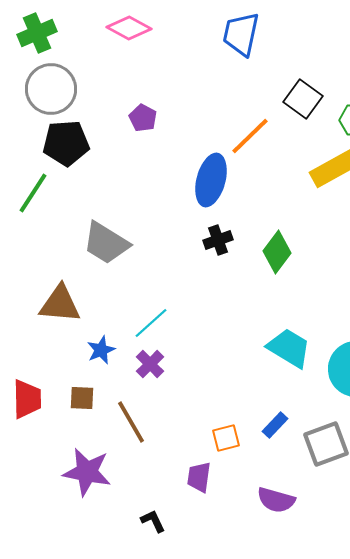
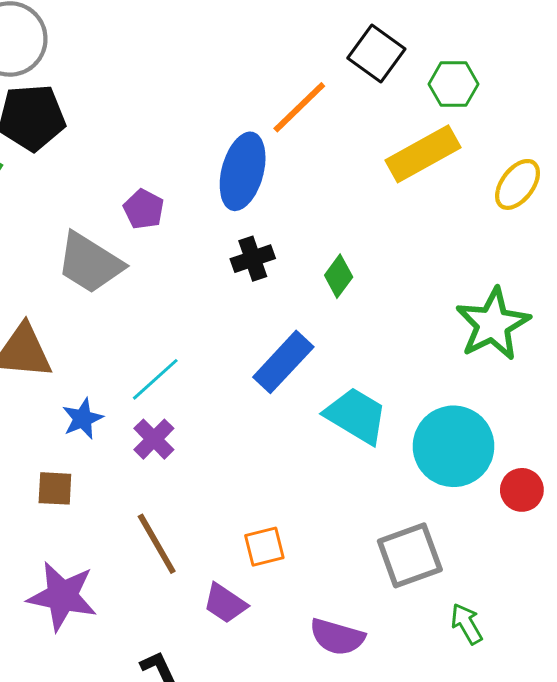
purple pentagon: (143, 118) -> (144, 209), moved
green diamond: (277, 252) -> (339, 276), size x0.7
brown line: (131, 422) -> (157, 544), moved
blue rectangle: (275, 425) -> (283, 362), moved, size x1.6
purple trapezoid: (199, 477) -> (225, 603), turned -64

